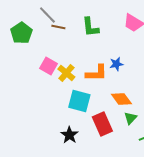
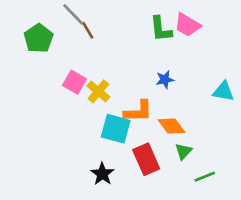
brown line: (58, 27) -> (88, 30), turned 48
green L-shape: (90, 27) -> (161, 29), moved
orange L-shape: (96, 73) -> (138, 111), moved

